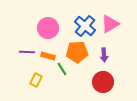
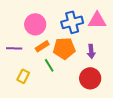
pink triangle: (110, 24) -> (97, 20), turned 30
blue cross: (85, 26) -> (72, 22), turned 35
orange rectangle: (48, 56) -> (42, 46), moved, turned -48

